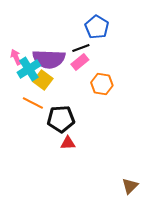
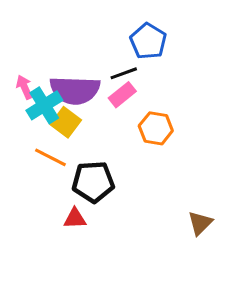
red triangle: (68, 143) -> (75, 218), moved
brown triangle: (130, 186) -> (200, 223), moved

